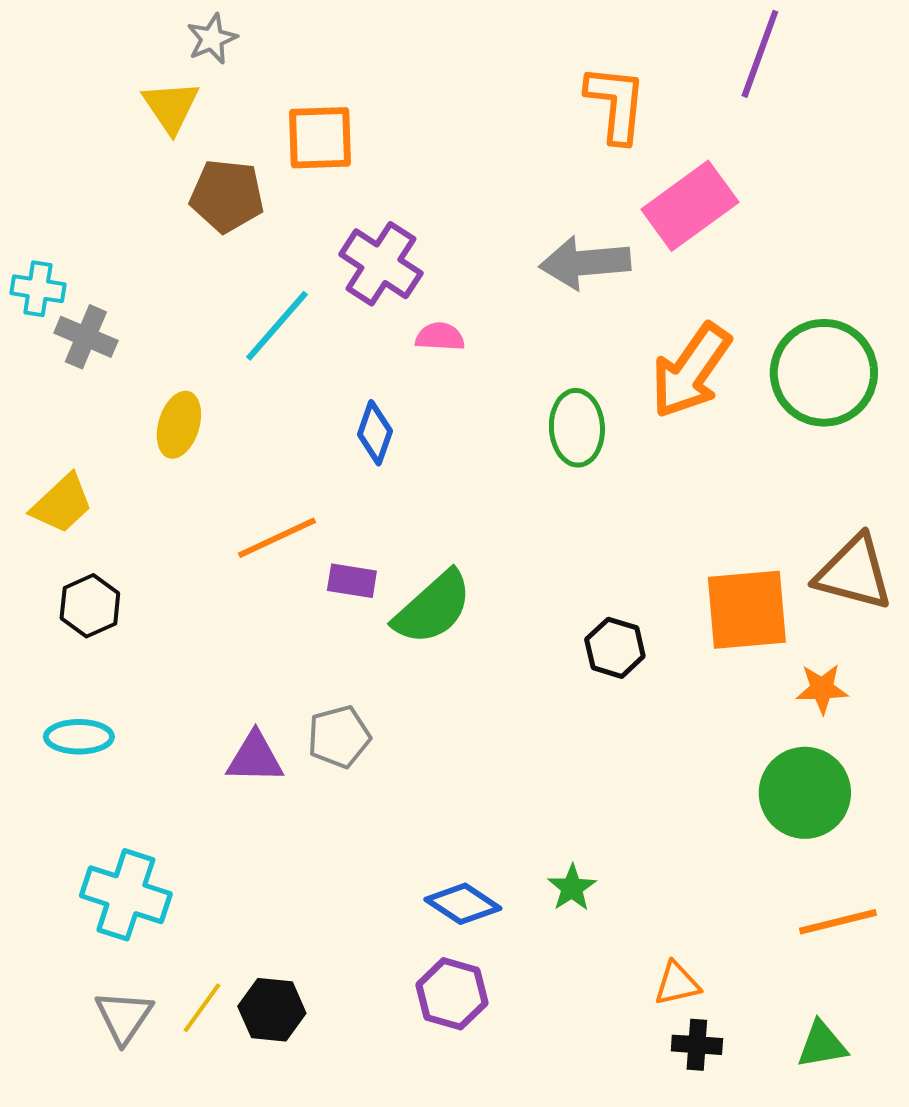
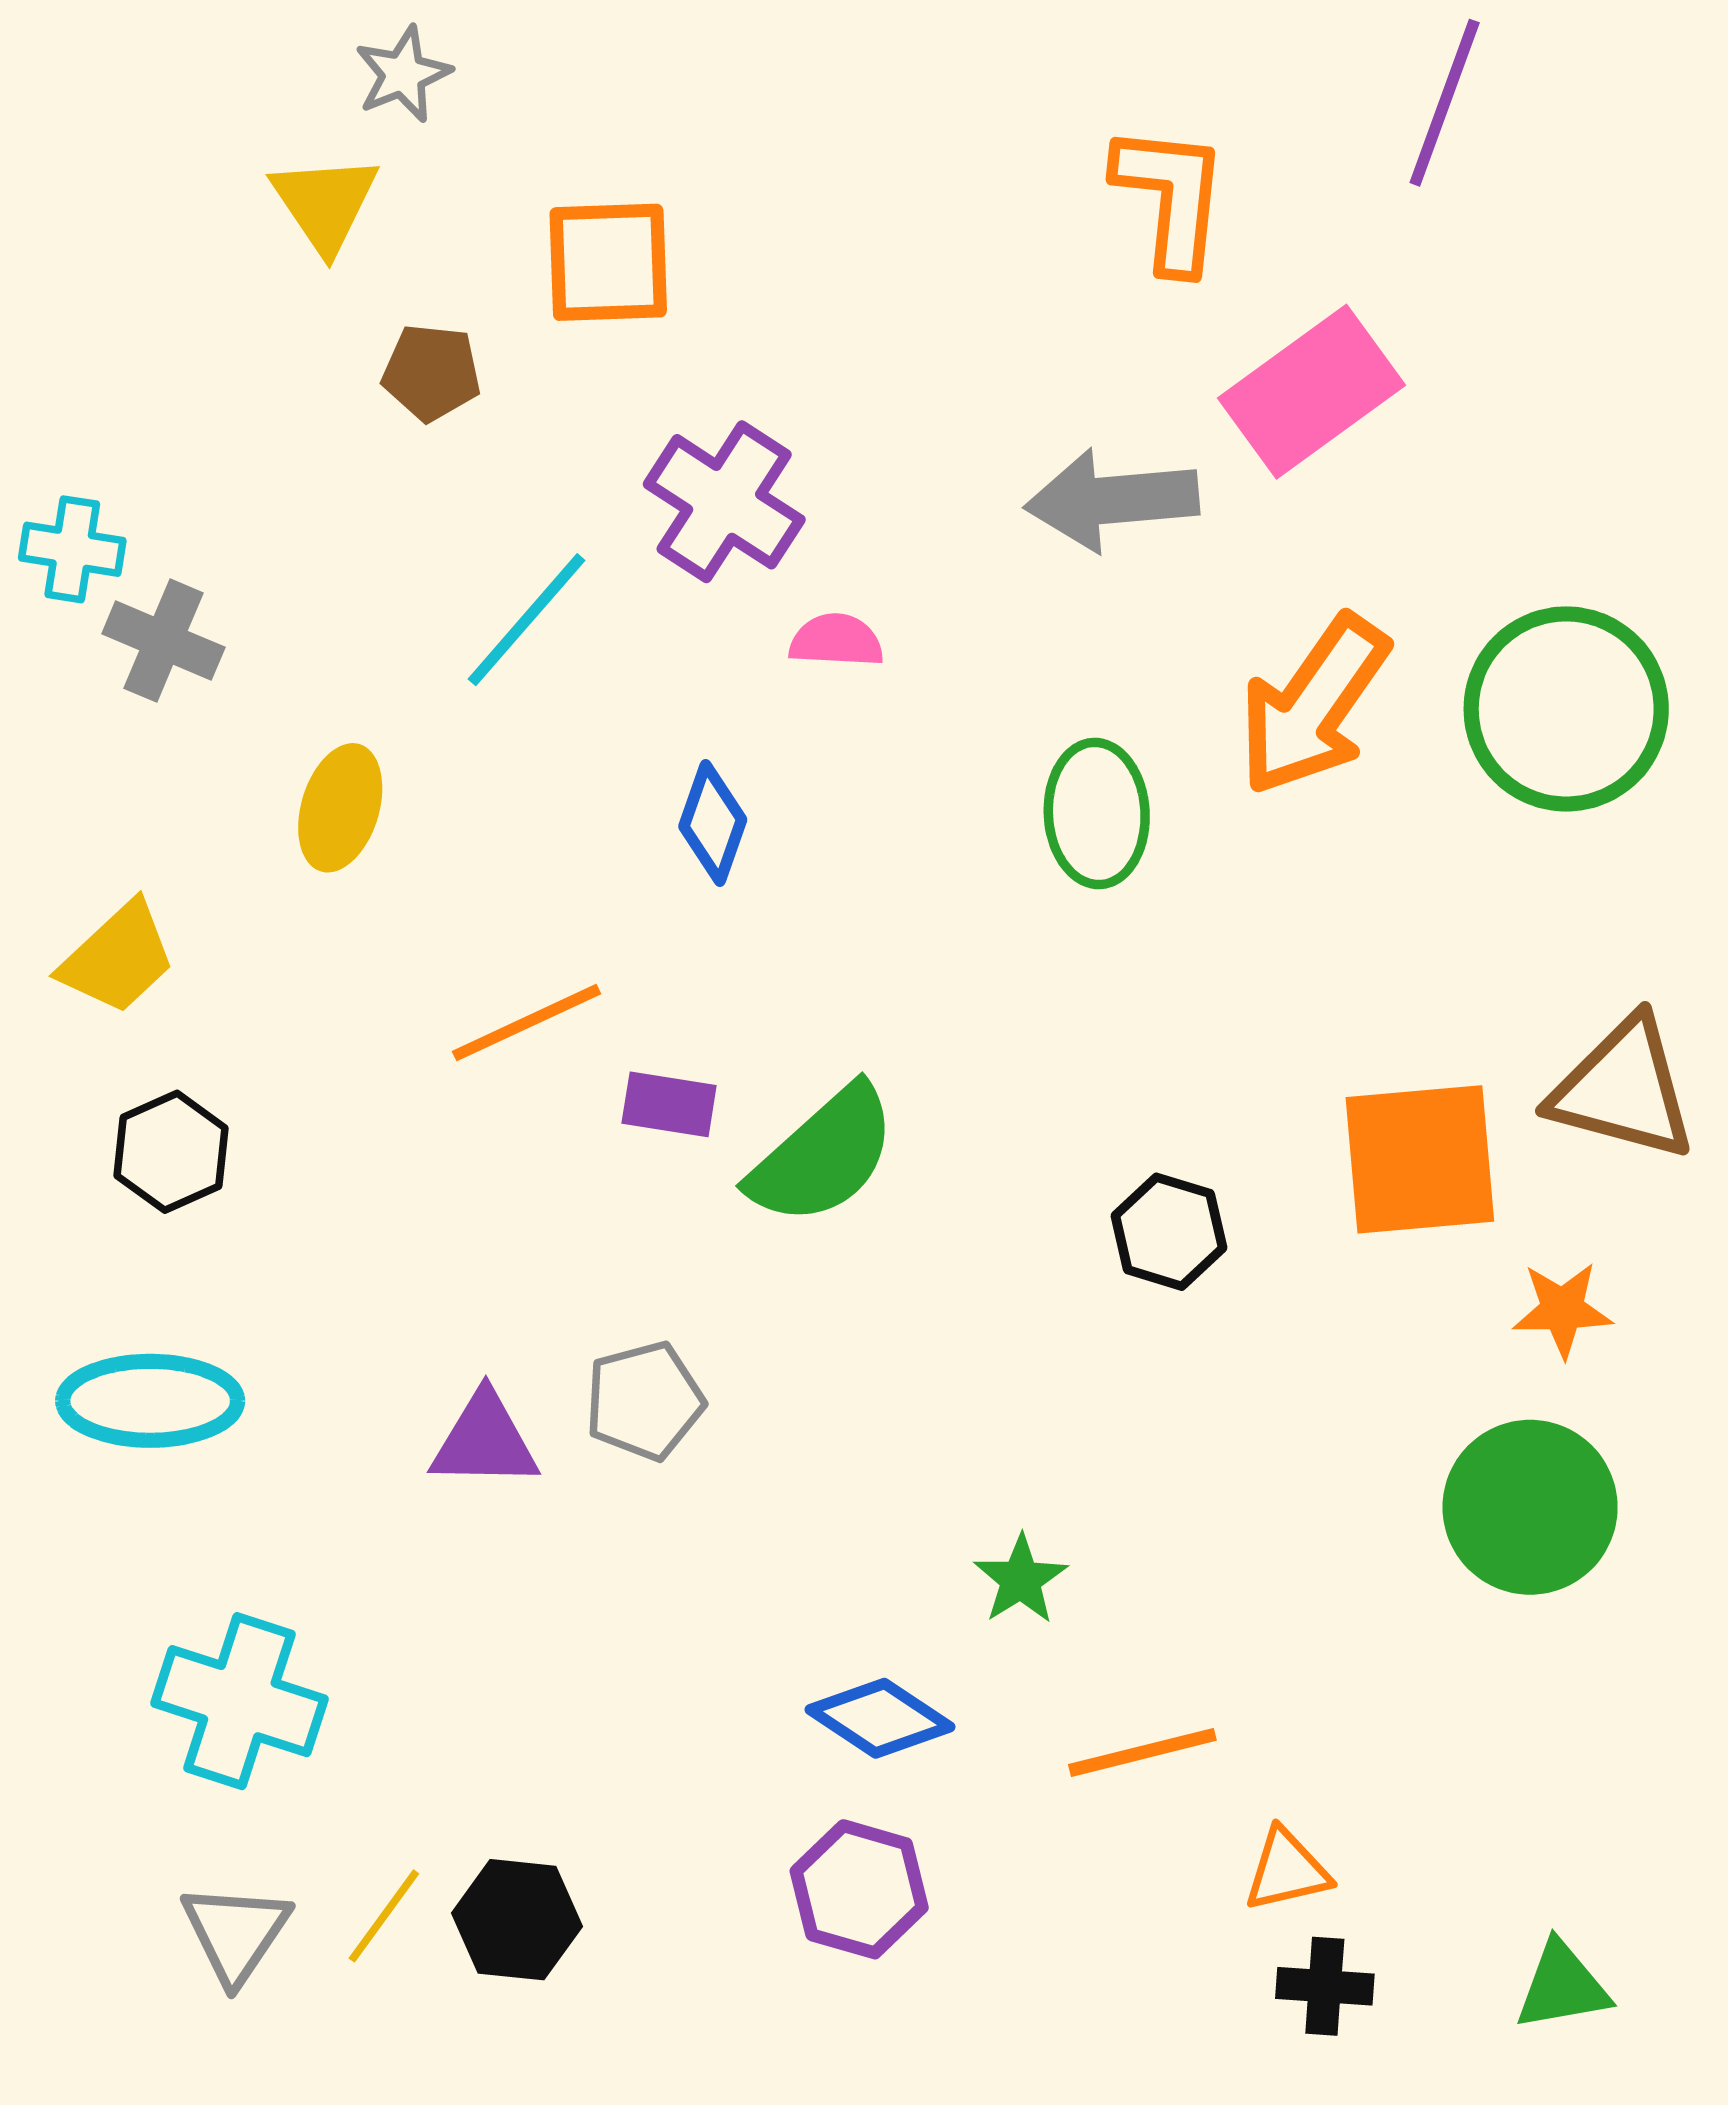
brown pentagon: (227, 196) -> (431, 373), size x0.7
cyan ellipse: (79, 737) -> (150, 1401), size x1.4
green star: (572, 888) -> (1021, 1579), moved
orange line: (838, 922) -> (1142, 1752), moved

